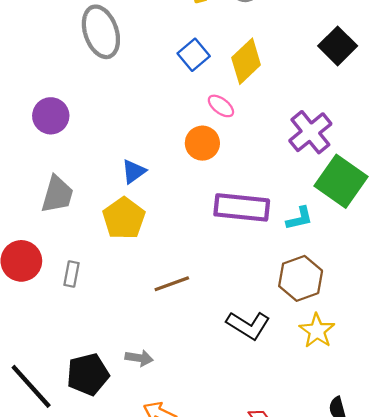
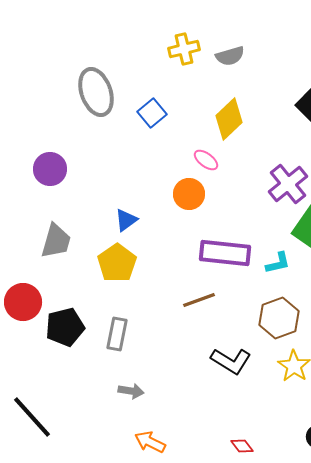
blue square: (194, 55) -> (152, 113), moved
gray rectangle: (71, 274) -> (117, 334), moved, size x1.4
brown line: (172, 284) -> (199, 300), moved
black pentagon: (88, 374) -> (65, 327), moved

